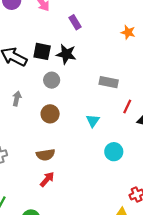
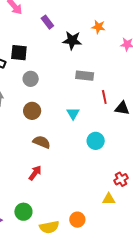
black star: (66, 54) -> (72, 40), moved
red line: (127, 106) -> (104, 97), turned -32
brown semicircle: (46, 155) -> (42, 142), moved, turned -144

